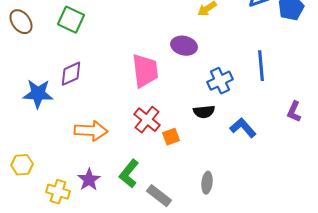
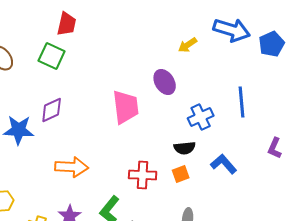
purple ellipse: (184, 46) -> (165, 82), turned 45
red cross: (147, 120) -> (143, 175), moved, turned -36
orange square: (171, 137) -> (181, 174), moved

